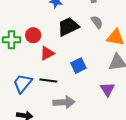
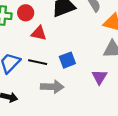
red triangle: (47, 53) -> (39, 33), turned 35
blue square: (78, 66) -> (67, 60), moved

